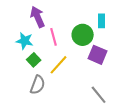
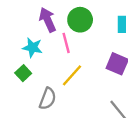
green circle: (83, 35) -> (80, 20), moved
green square: (34, 60) -> (23, 73), moved

